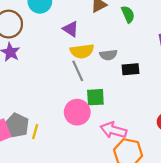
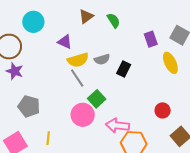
black rectangle: (130, 69) -> (124, 69), turned -49
green square: (95, 97) -> (97, 99), turned -30
gray pentagon: (17, 125) -> (29, 106), moved

